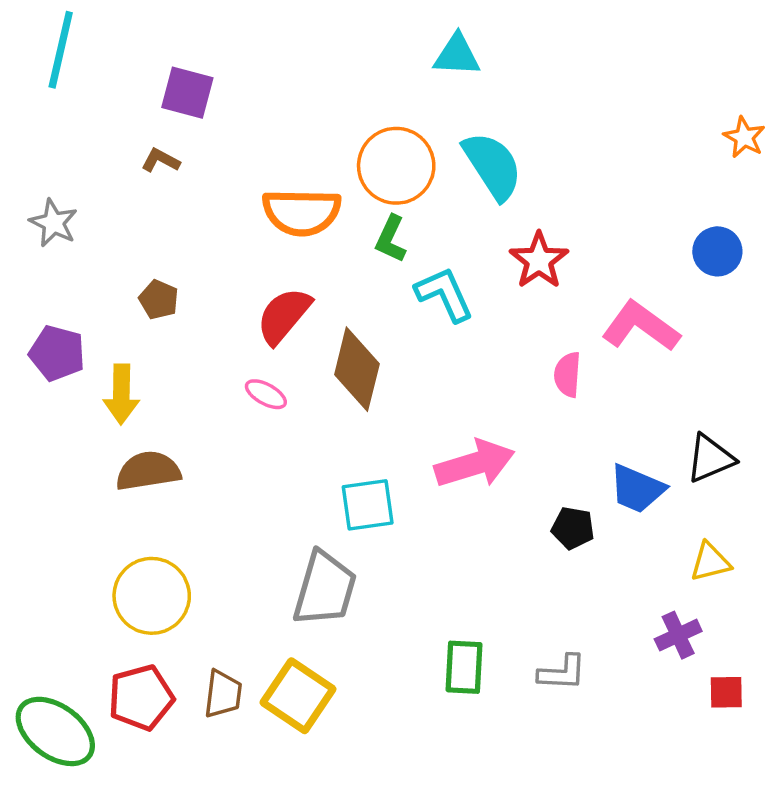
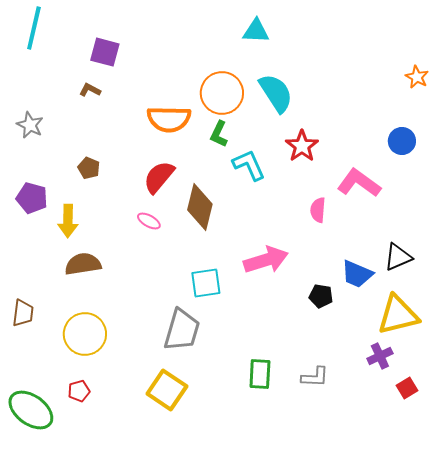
yellow triangle: (710, 562) -> (398, 315), size x1.8
red square: (726, 692) -> (407, 388), turned -30
brown trapezoid: (223, 694) -> (23, 313), moved
red pentagon: (141, 698) -> (79, 391), size x0.6

